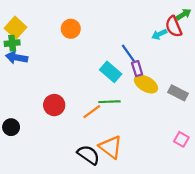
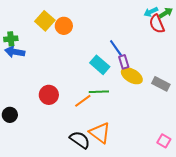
yellow square: (15, 28) -> (45, 21), moved
cyan arrow: (159, 34) -> (151, 12), moved
pink square: (181, 139) -> (164, 141), moved

